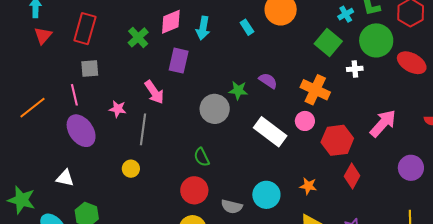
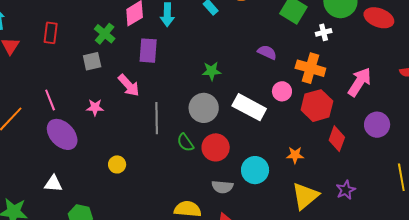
red rectangle: (85, 29) -> (51, 33), size x0.7
gray square: (90, 68) -> (92, 61), moved
purple semicircle: (268, 81) -> (267, 52), moved
orange cross: (315, 90) -> (310, 68), moved
gray circle: (215, 109) -> (204, 108), moved
gray line: (143, 129) -> (157, 118), moved
purple circle: (411, 168) -> (377, 125), moved
red circle: (194, 190) -> (216, 147), moved

